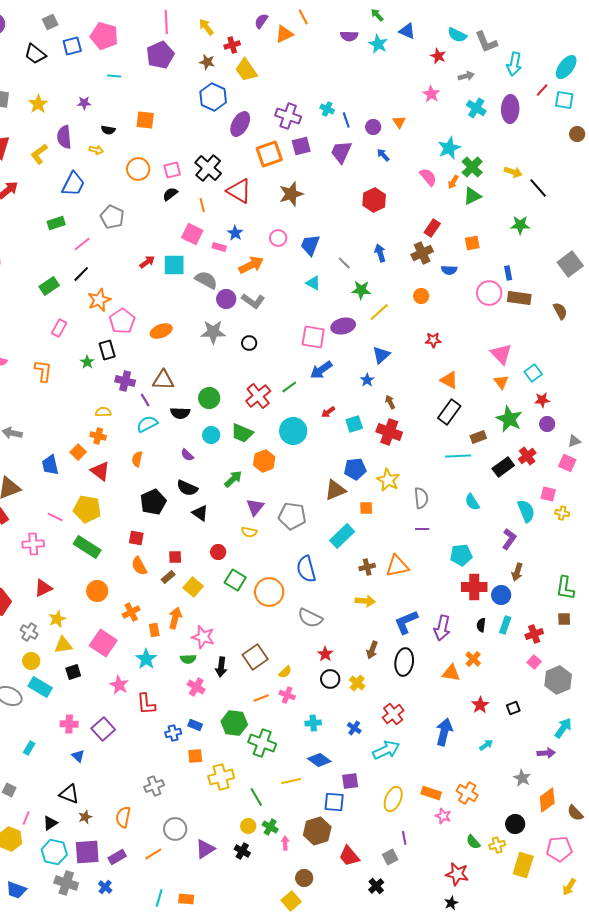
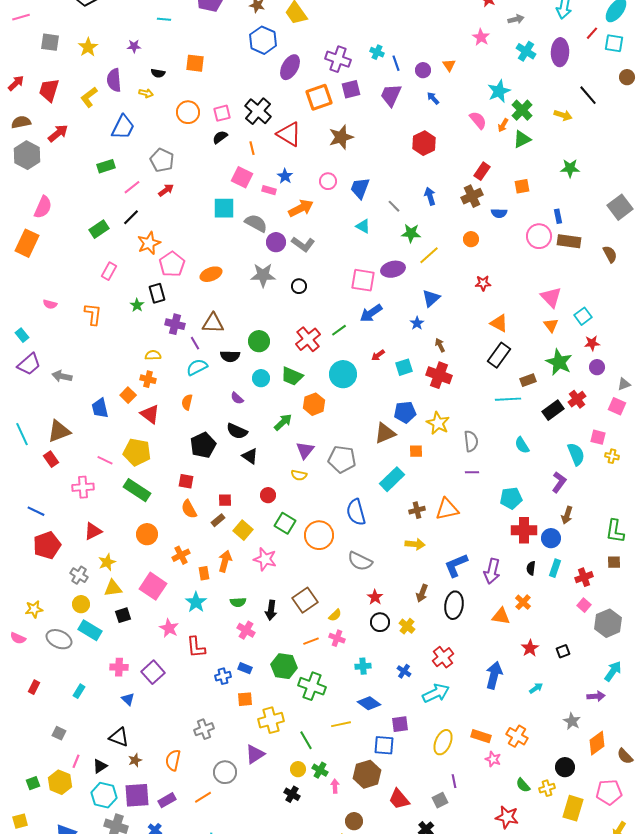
black line: (538, 188) -> (588, 95), moved
red arrow: (147, 262) -> (166, 190), moved
pink star: (203, 637) -> (265, 559), moved
purple triangle: (205, 849) -> (255, 754), moved

